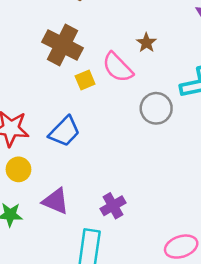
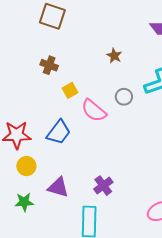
brown cross: (63, 45) -> (49, 65), size x0.6
pink semicircle: (118, 67) -> (94, 111), moved
gray circle: (156, 108) -> (124, 97), moved, size x0.7

